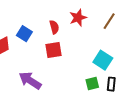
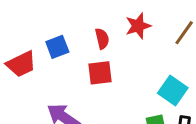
blue square: (24, 34) -> (57, 47), turned 35

